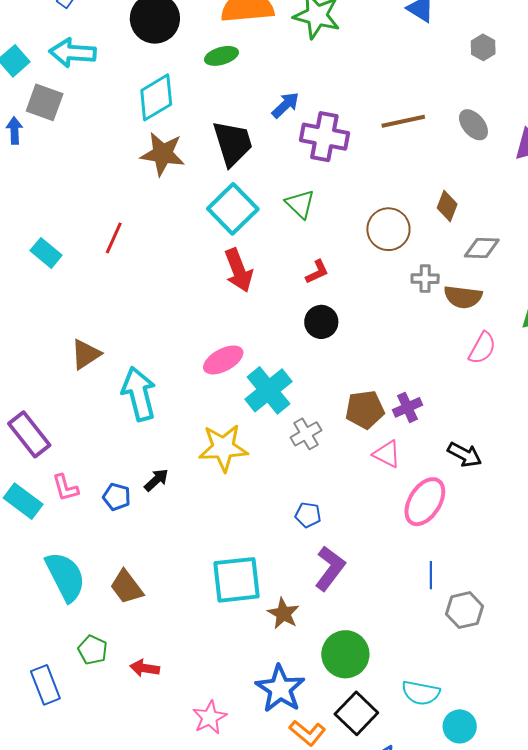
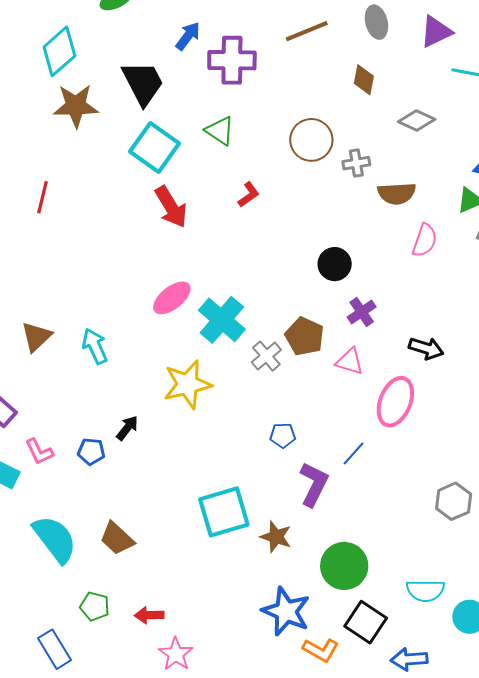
gray ellipse: (473, 125) -> (376, 22), turned 36
brown diamond: (447, 206) -> (364, 80), moved
gray diamond: (482, 248) -> (417, 121), moved, turned 33
gray cross: (425, 279) -> (356, 163), moved
black circle: (321, 322) -> (335, 264), moved
brown triangle: (86, 354) -> (36, 337), moved
cyan arrow: (139, 394) -> (95, 346), size x0.7
brown pentagon: (365, 410) -> (305, 336), moved, turned -30
blue line: (431, 575) -> (354, 453), moved, turned 52
pink star: (210, 717) -> (176, 654), moved

